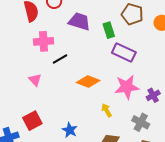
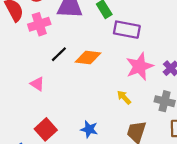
pink cross: (43, 41) -> (39, 24), moved
orange diamond: (88, 81) -> (88, 58), moved

